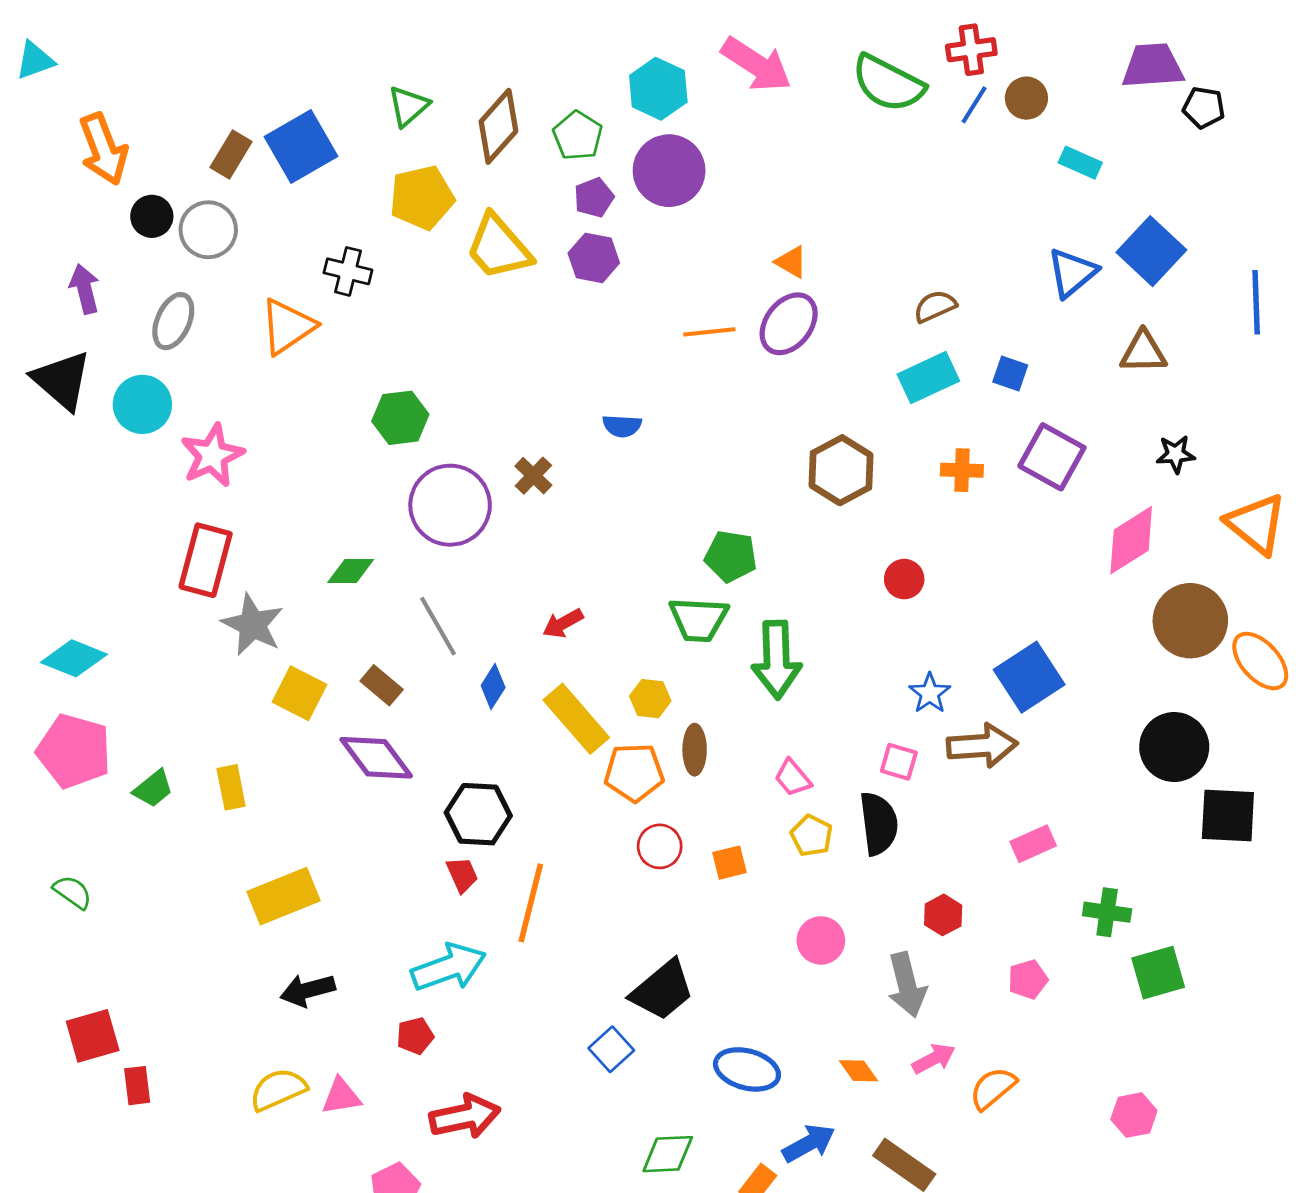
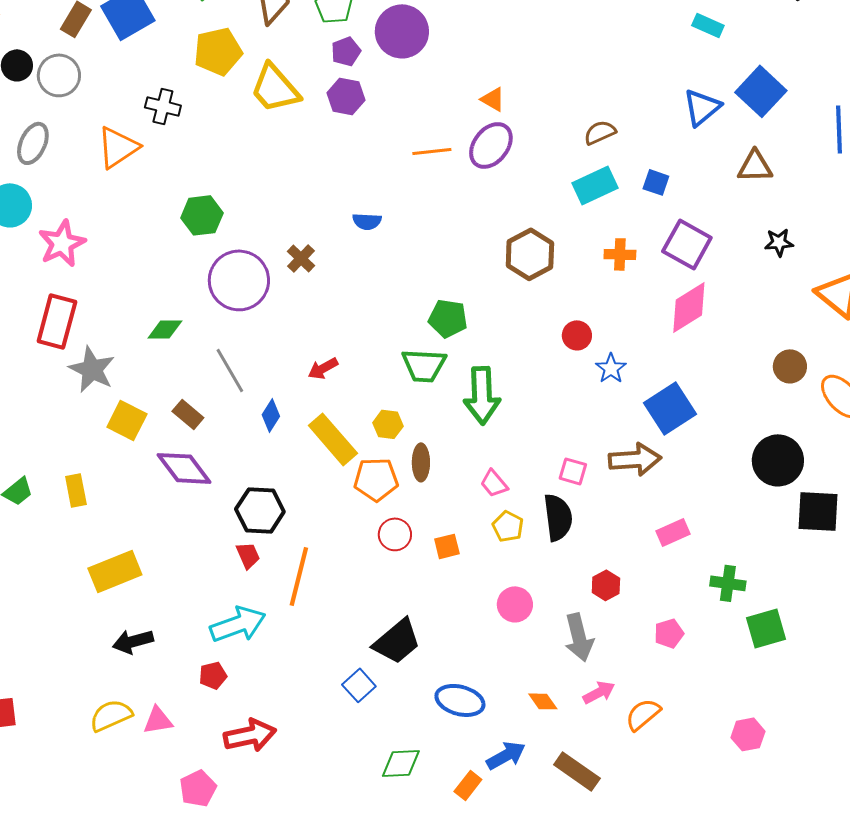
pink diamond: (1131, 540) -> (689, 307), moved
brown circle: (1190, 621) -> (790, 366), size x0.6
blue star: (930, 693) -> (611, 368), moved

